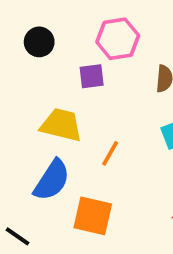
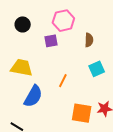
yellow trapezoid: (61, 125) -> (22, 68), moved
orange square: (93, 216) -> (82, 113), moved

